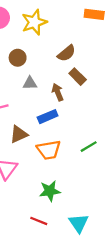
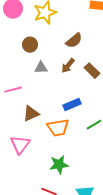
brown rectangle: (78, 77) -> (92, 71), moved
brown arrow: (58, 92) -> (68, 66), moved, turned -119
blue rectangle: (48, 117) -> (72, 105), moved

